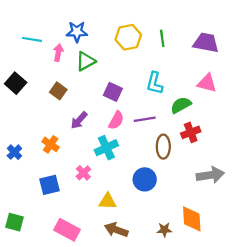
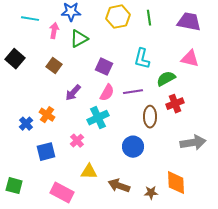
blue cross: (14, 152) -> (26, 124), moved
yellow triangle: (107, 201) -> (89, 172), moved
brown arrow: (116, 230) -> (119, 186), moved

